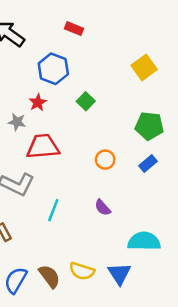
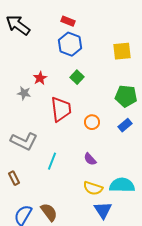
yellow square: (144, 67) -> (122, 51), turned 30
blue hexagon: (53, 69) -> (70, 44), moved
red trapezoid: (43, 147) -> (61, 109), moved, turned 88
yellow semicircle: (82, 271) -> (93, 188), moved

